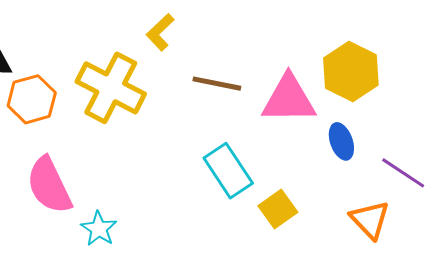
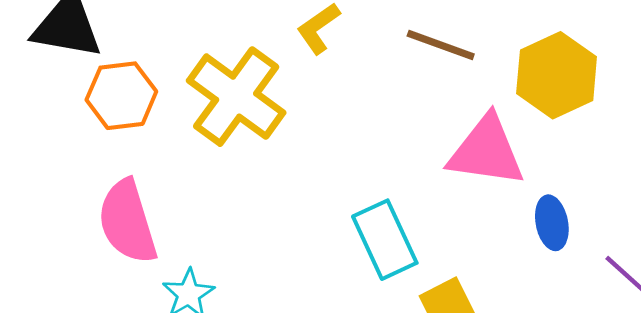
yellow hexagon: (351, 72) -> (557, 75), moved
brown line: (217, 84) -> (441, 45), moved

